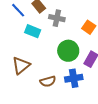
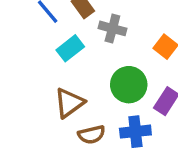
cyan rectangle: (33, 31) -> (70, 48), turned -63
brown triangle: (21, 65) -> (69, 103), moved

